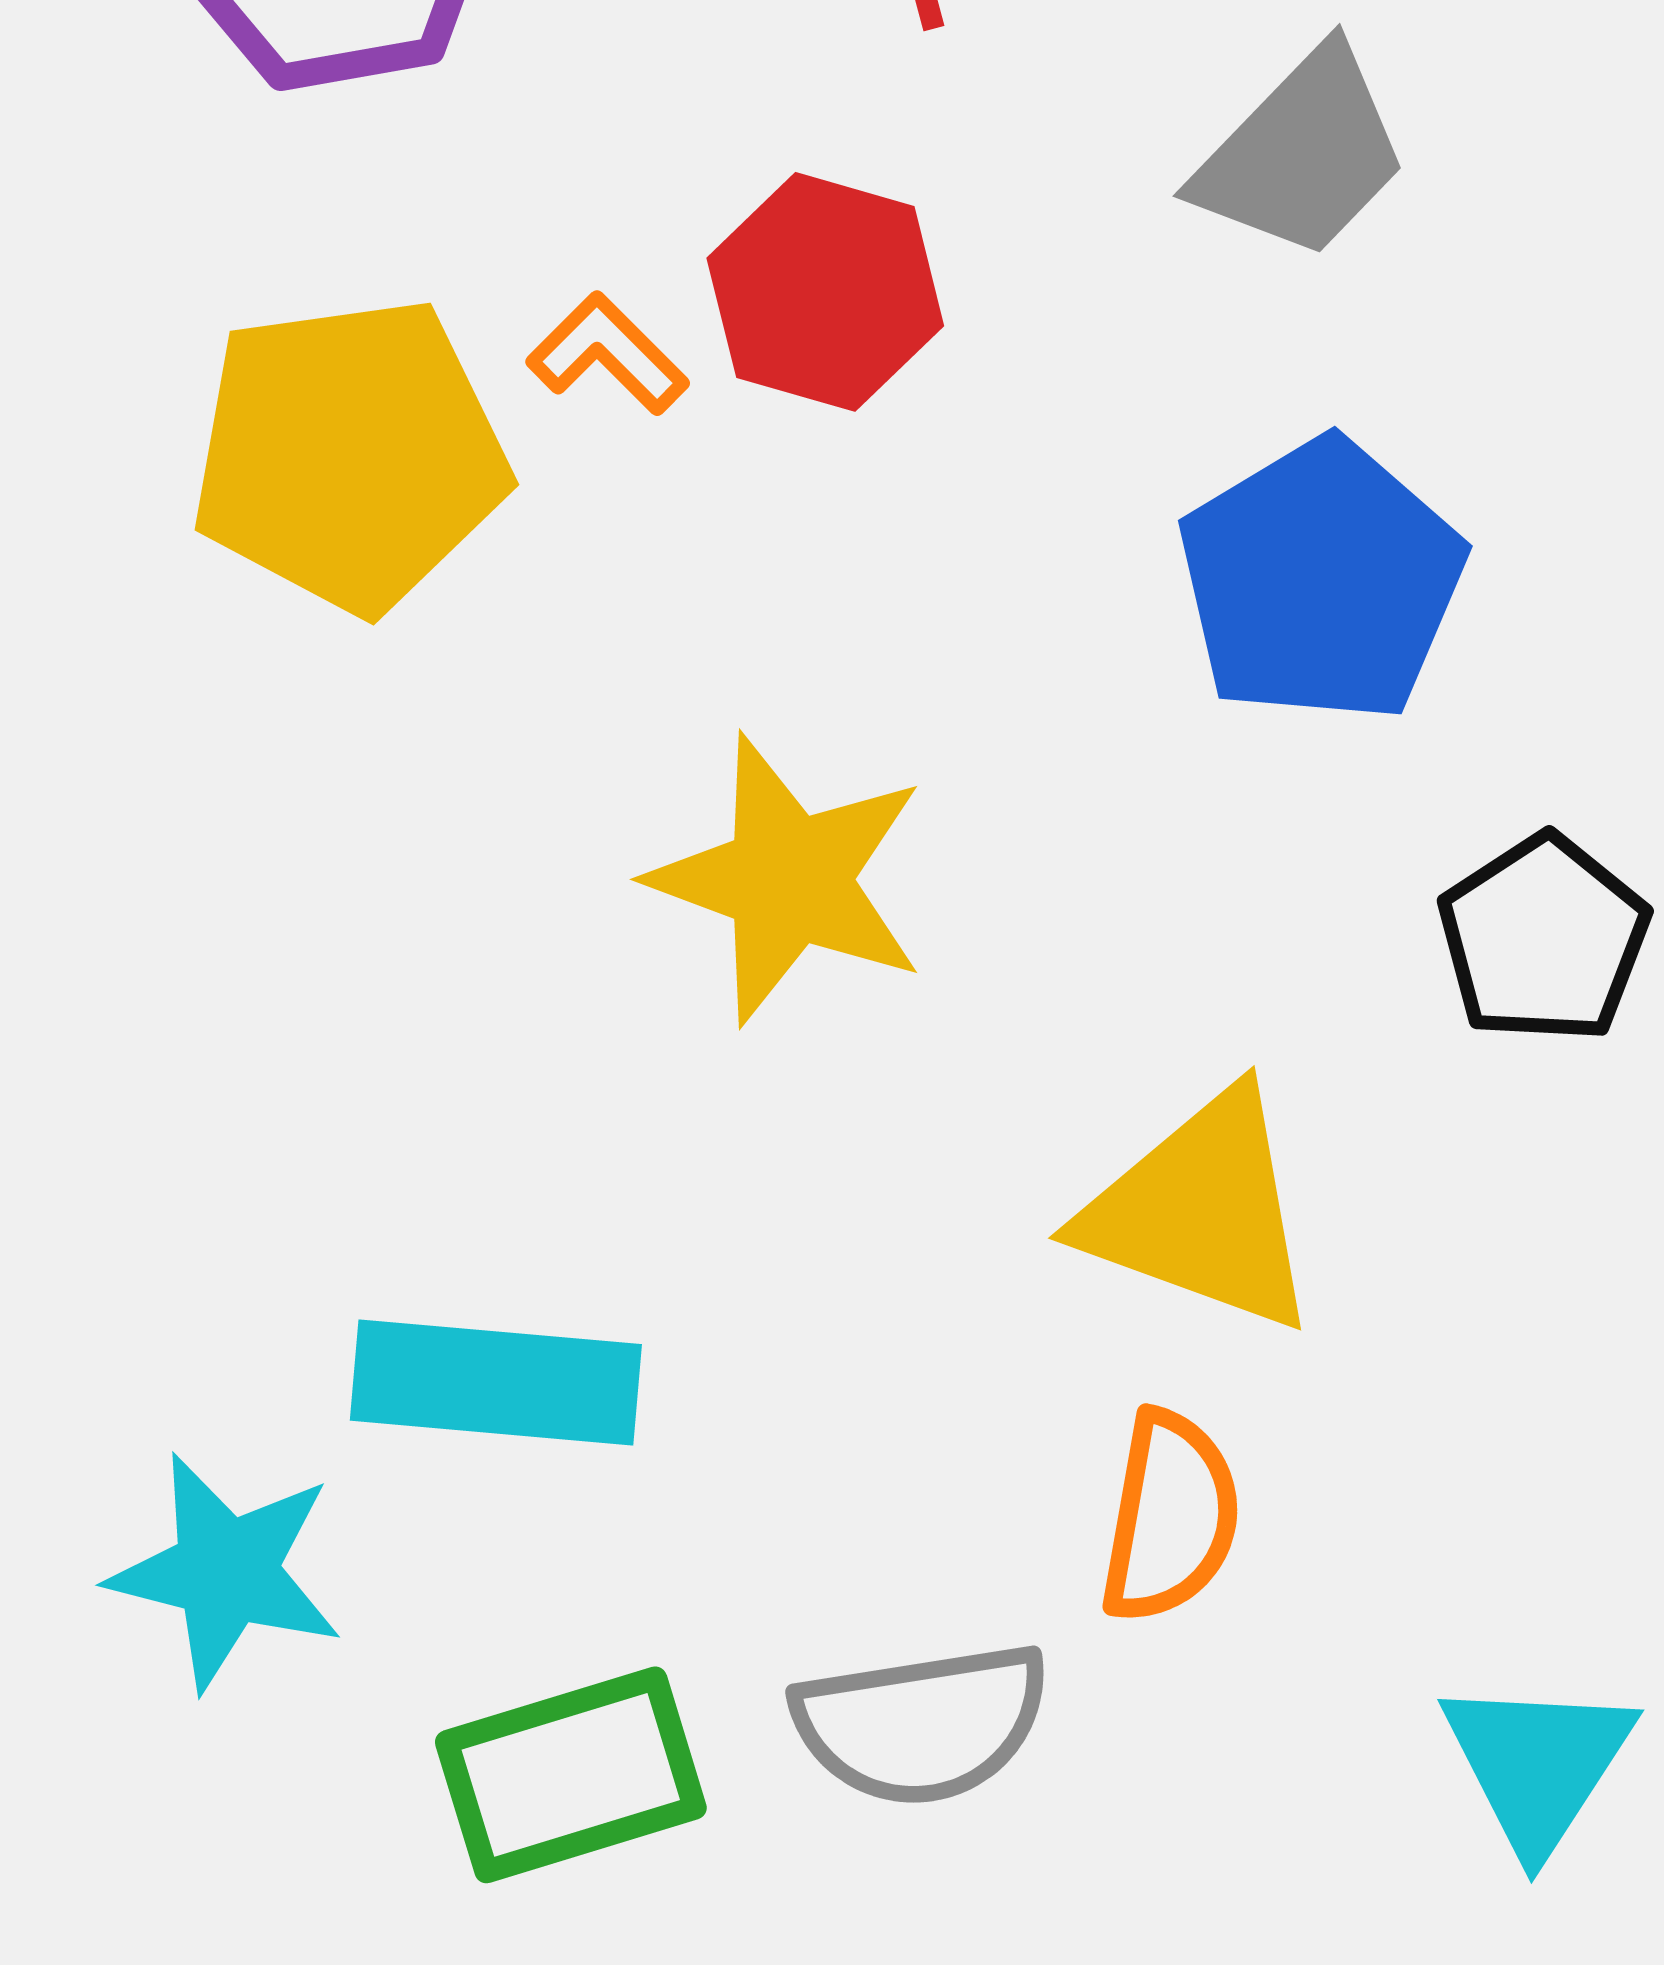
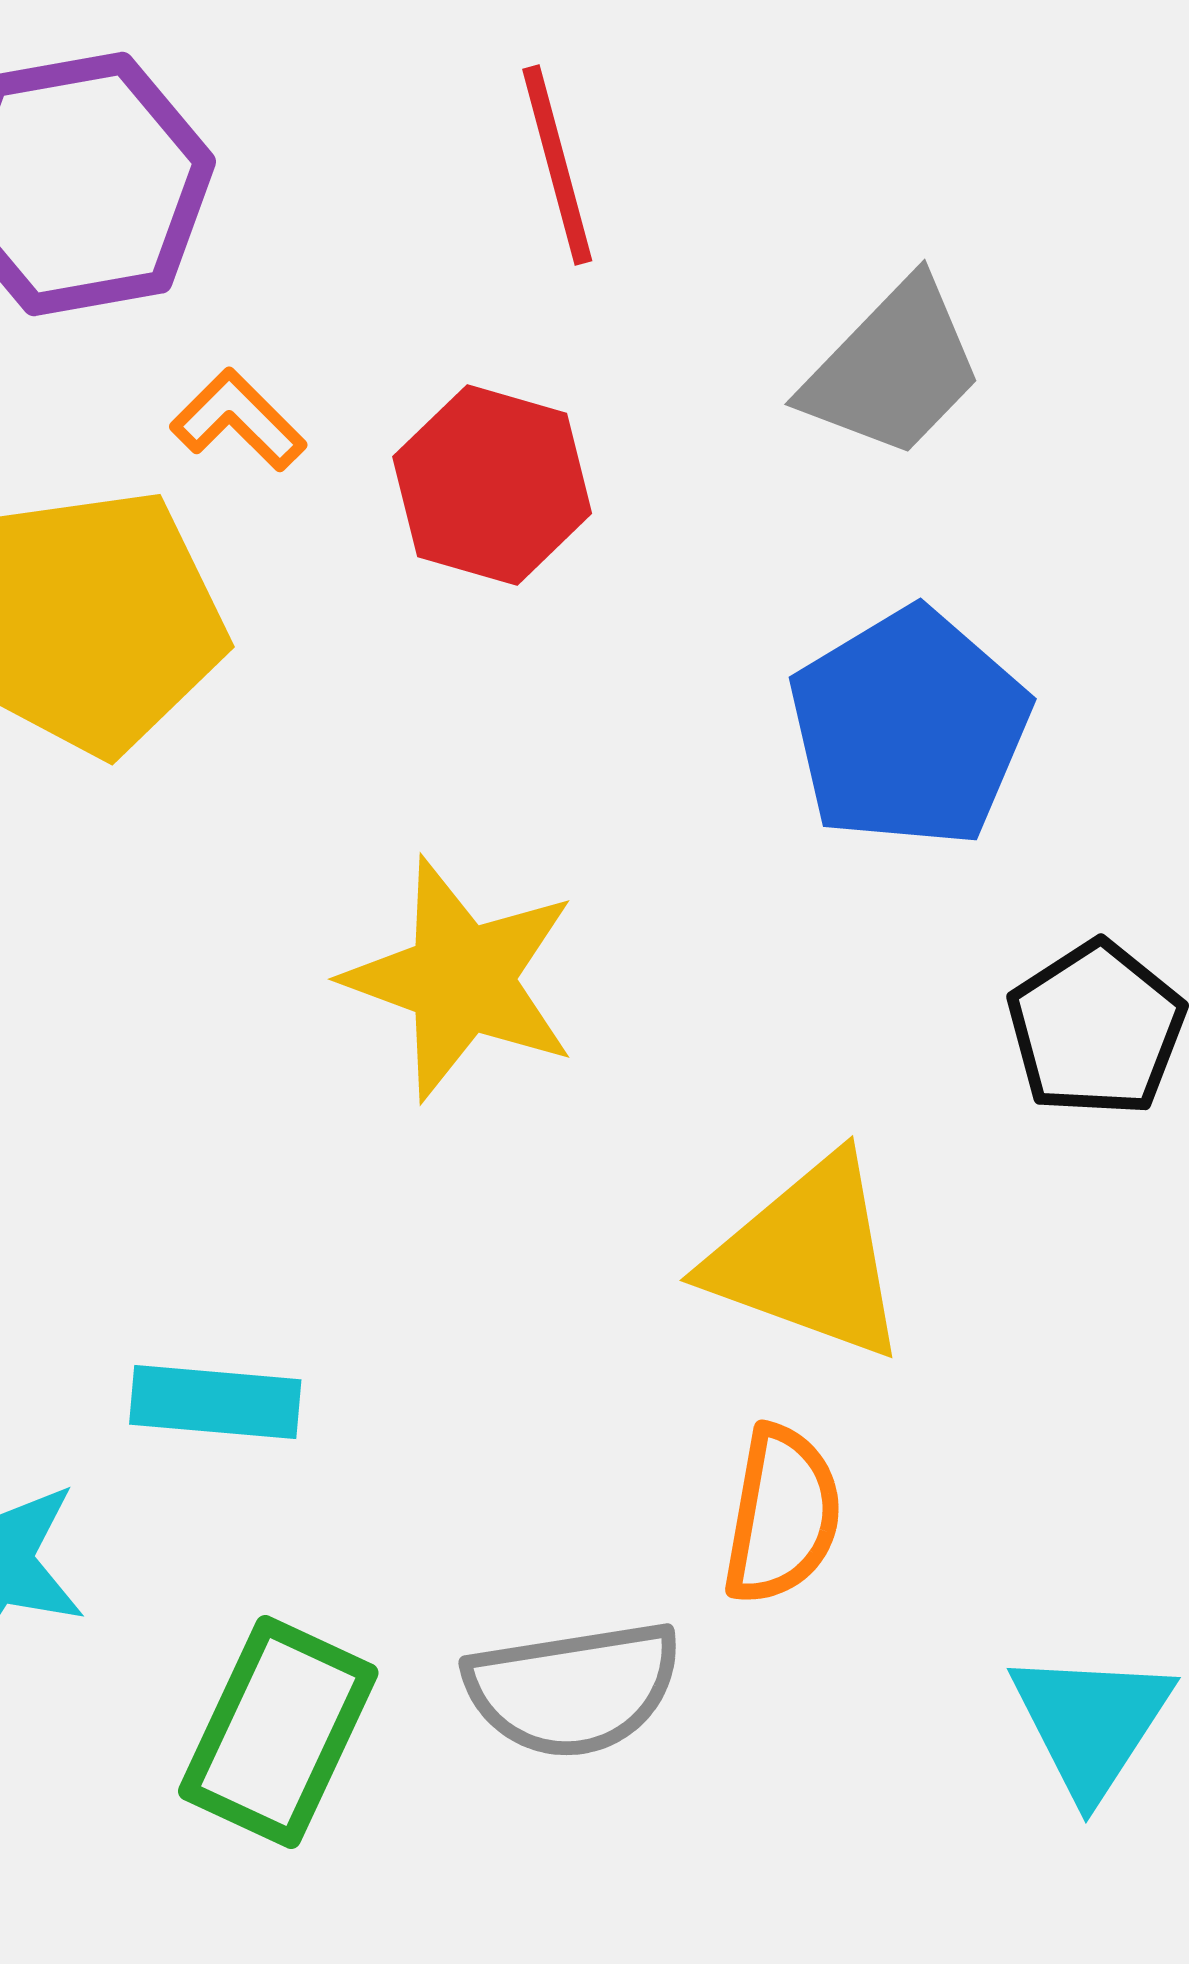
orange L-shape: (608, 354) -> (238, 420), moved
cyan rectangle: (496, 1382) -> (215, 1402), size x0.7
green rectangle: (571, 1775) -> (278, 1732), turned -48

